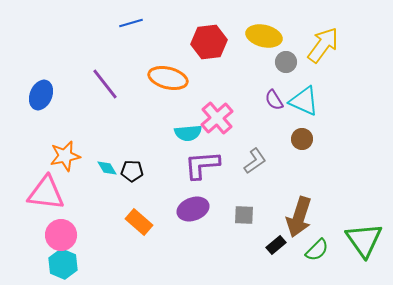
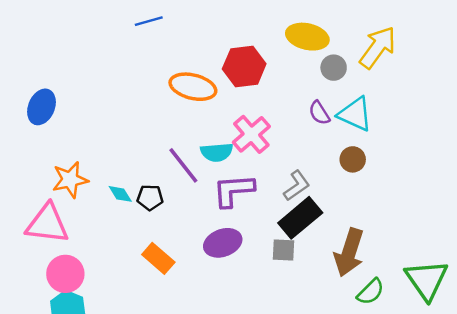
red hexagon: (209, 42) -> (244, 66), moved
purple line: (105, 84) -> (183, 165), moved
black rectangle: (276, 245) -> (300, 218), moved, size x1.8

